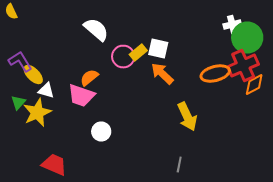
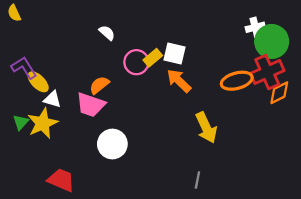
white semicircle: (96, 30) -> (107, 33), size x0.6
green triangle: (18, 102) -> (21, 122), moved
white circle: (101, 132) -> (112, 144), size x1.4

